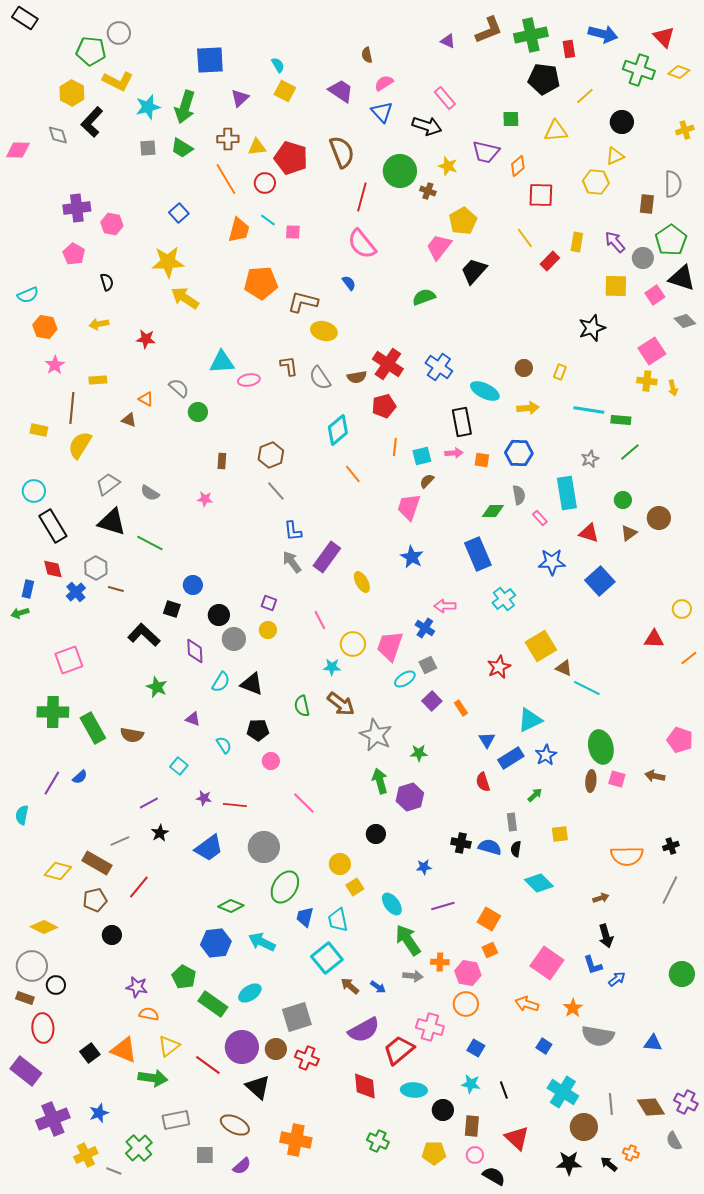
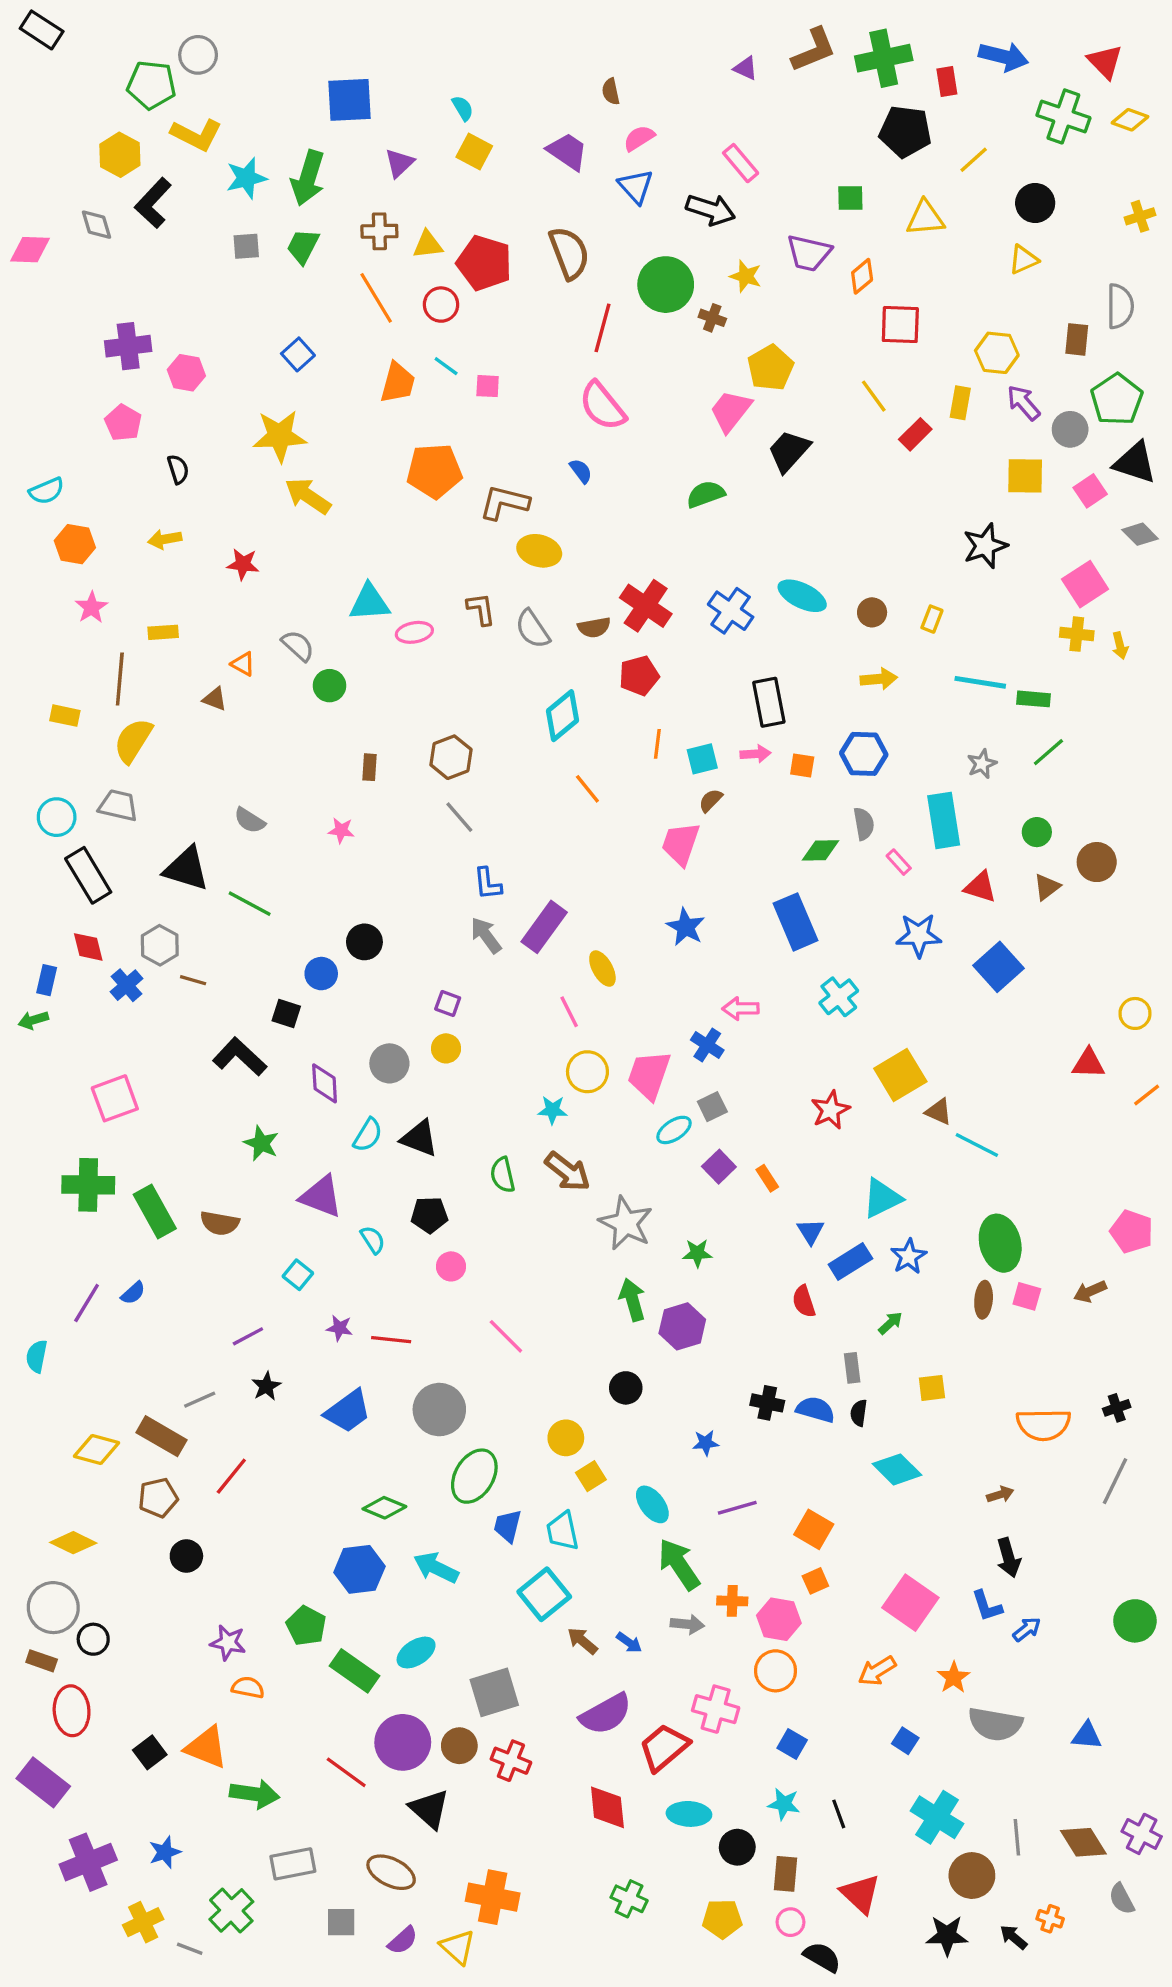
green trapezoid: (182, 148) -> (303, 246), turned 85
yellow hexagon: (596, 182) -> (997, 353), moved
cyan ellipse: (485, 391) -> (802, 596), moved
gray trapezoid: (108, 484) -> (118, 805), moved, turned 50
black circle: (219, 615) -> (364, 942), moved
pink line: (320, 620) -> (569, 1012), moved
purple triangle: (193, 719) -> (321, 1197), size x1.8
brown arrow: (655, 776) -> (1090, 1291), turned -36
orange arrow: (527, 1004) -> (877, 1671), turned -50
yellow triangle: (169, 1046) -> (458, 1947), moved, turned -40

